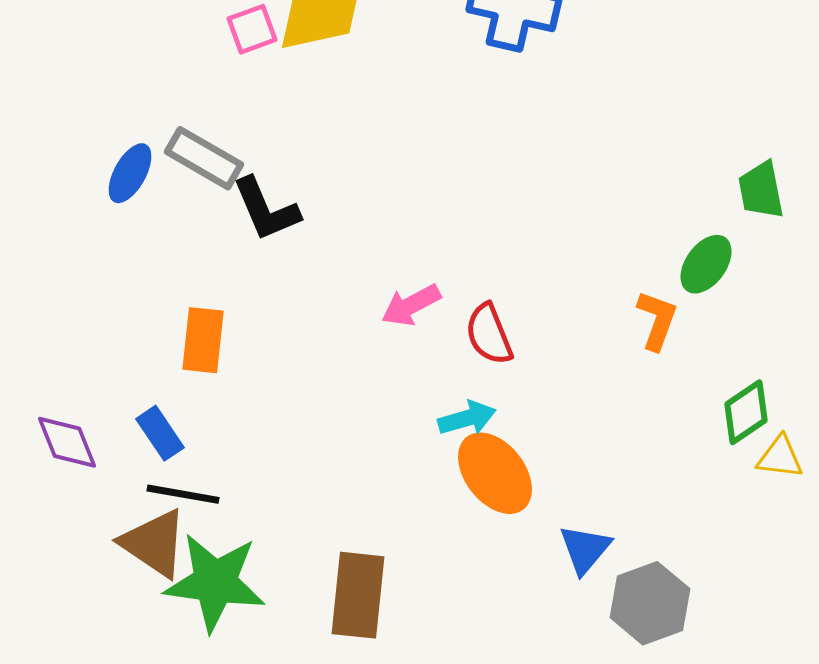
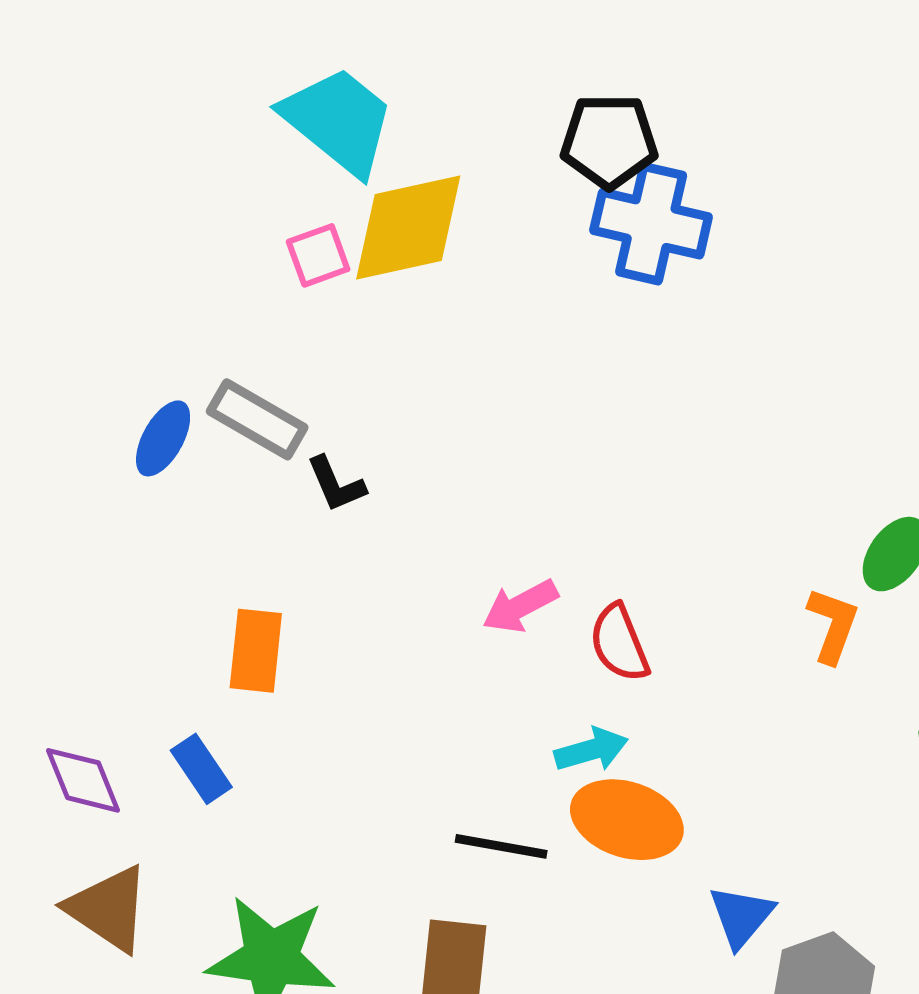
black L-shape: (266, 209) -> (336, 484), size x0.7
orange ellipse: (495, 473) -> (627, 820), turned -34
black line: (183, 494) -> (501, 846), moved
brown triangle: (154, 543) -> (108, 909), moved

